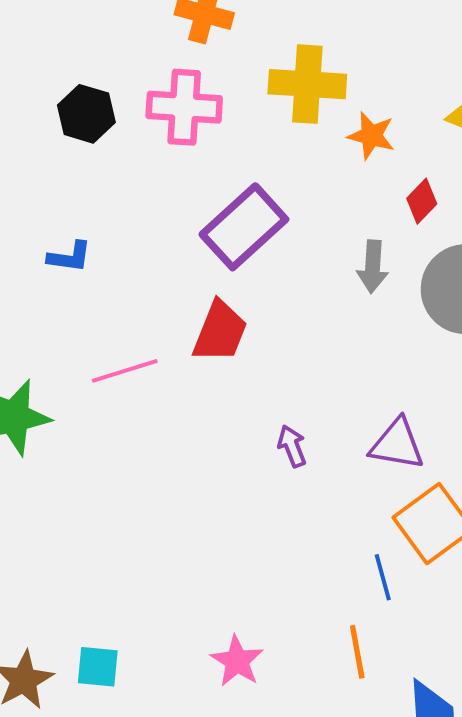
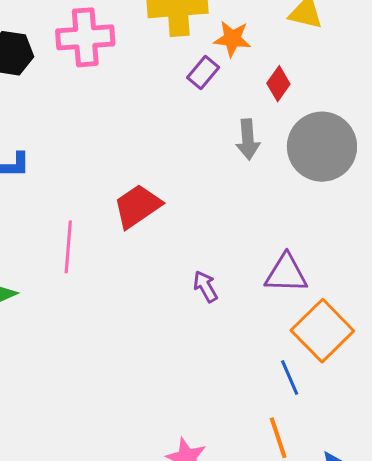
purple rectangle: (244, 227) -> (203, 72), moved, size x0.5
red trapezoid: (220, 332) -> (137, 206), turned -138
pink line: (125, 371) -> (68, 247), turned -60

